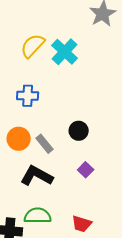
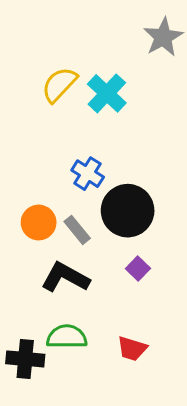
blue cross: (28, 96) -> (88, 174), moved, turned 30
black circle: (79, 131) -> (128, 211), size x1.8

